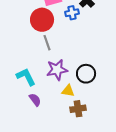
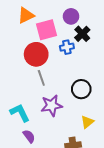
black circle: (86, 74) -> (81, 89), moved
yellow triangle: (68, 91) -> (87, 122), moved, turned -48

